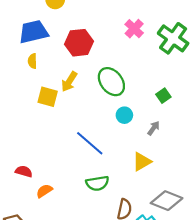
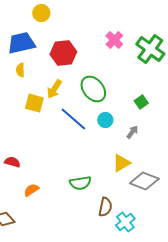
blue line: (90, 143) -> (73, 119), moved
red semicircle: (24, 171) -> (12, 162), moved
gray diamond: (167, 201) -> (144, 181), moved

